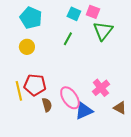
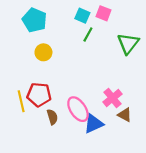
green triangle: (103, 31) -> (128, 43), moved
green line: (68, 39) -> (88, 35), moved
yellow circle: (27, 47) -> (43, 52), moved
brown triangle: (120, 108) -> (125, 115), moved

